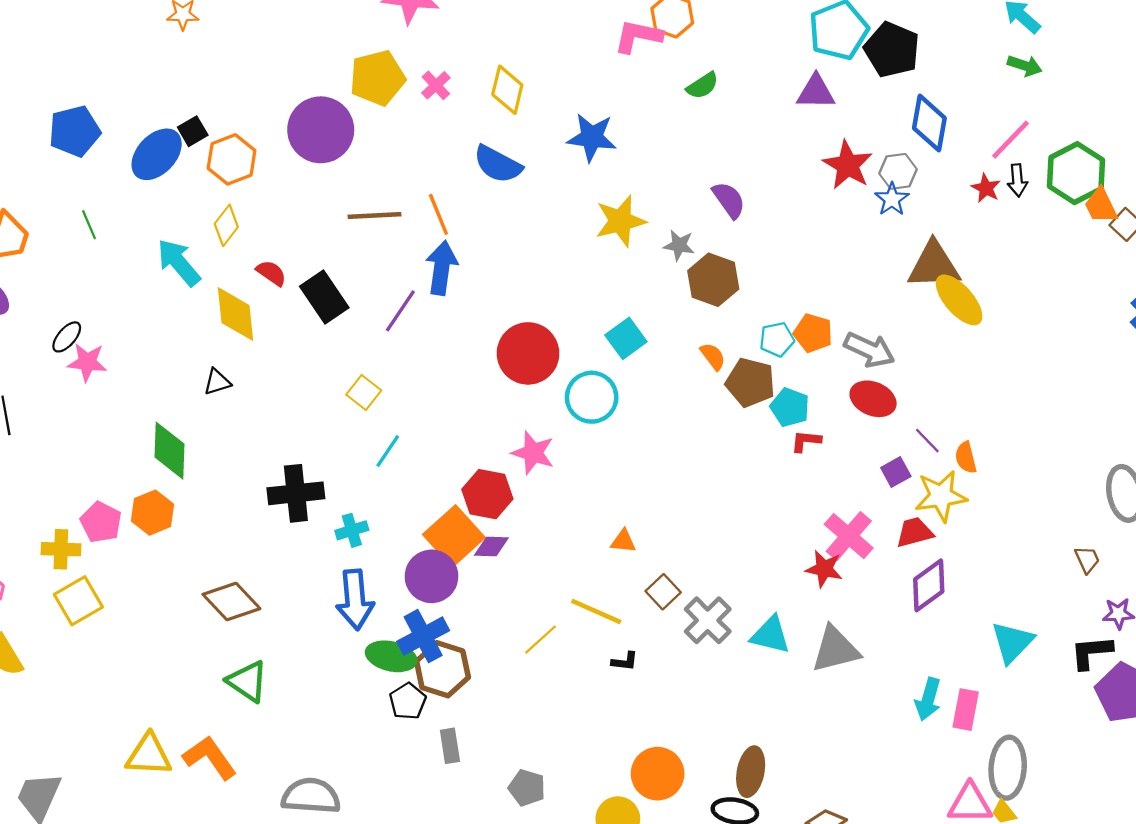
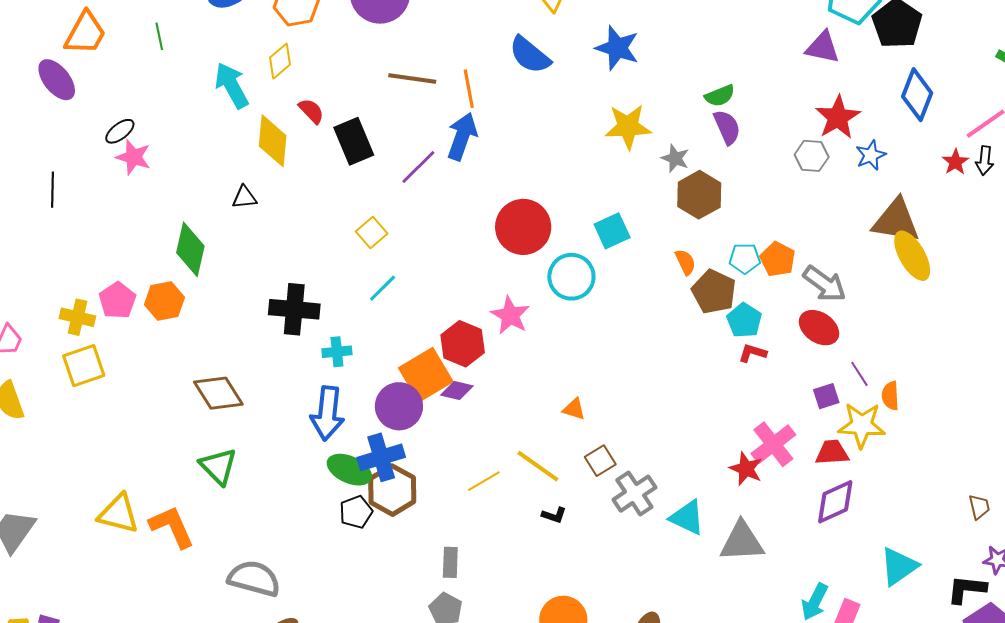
green semicircle: (702, 86) -> (720, 96), moved
gray hexagon: (898, 171) -> (812, 156), moved
gray rectangle: (450, 746) -> (450, 562), moved

